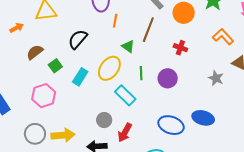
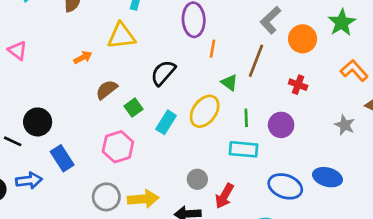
cyan rectangle: (125, 95) -> (244, 149), moved, turned -40

